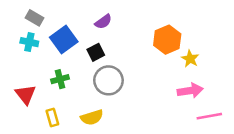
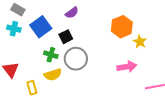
green cross: (60, 79) -> (51, 55), moved, turned 32
pink arrow: (190, 91) -> (127, 67), moved
yellow semicircle: (92, 117) -> (53, 75), moved

